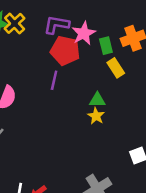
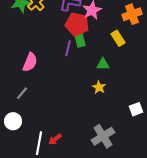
green rectangle: (106, 46) -> (80, 40), moved
yellow star: (96, 116) -> (99, 87), moved

